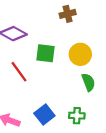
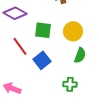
green semicircle: (88, 82) -> (80, 55), turned 42
blue square: (44, 114) -> (42, 60), moved

